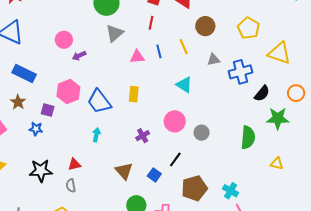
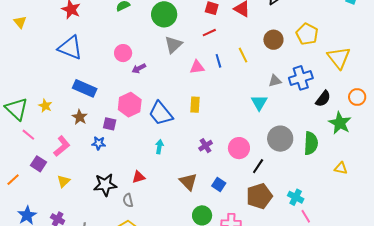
red line: (151, 23) -> (209, 33), turned 56
brown circle: (205, 26) -> (273, 40), moved
yellow triangle: (279, 53) -> (339, 58), turned 35
gray triangle: (214, 60) -> (275, 81), moved
cyan triangle: (184, 85) -> (259, 103), moved, turned 30
green star: (278, 118) -> (340, 123), turned 30
pink circle: (175, 121) -> (239, 148), moved
gray circle: (202, 133) -> (280, 139), moved, size x1.6
black line: (175, 159) -> (258, 166), moved
gray semicircle: (71, 186) -> (128, 200), moved

